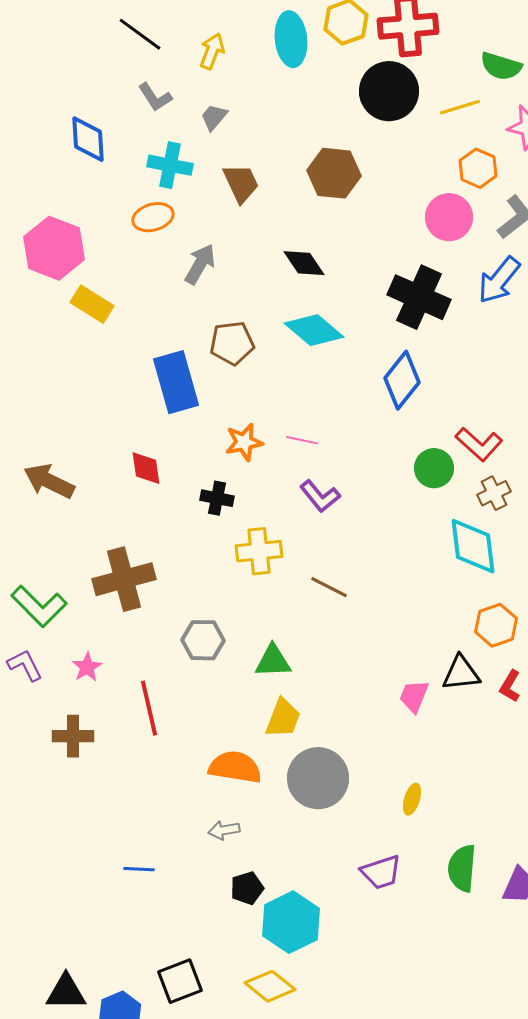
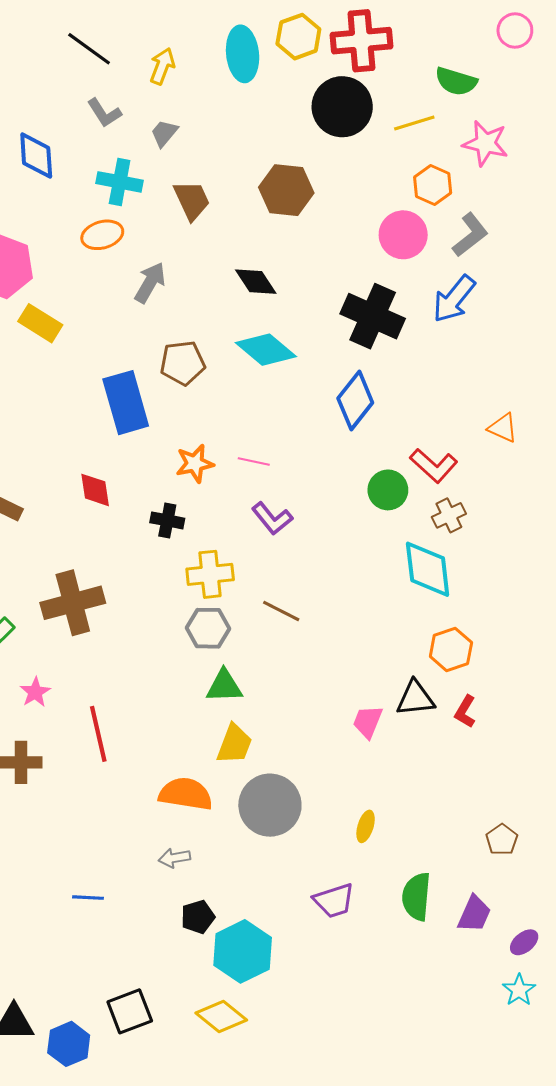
gray hexagon: (203, 640) -> (208, 628), moved

